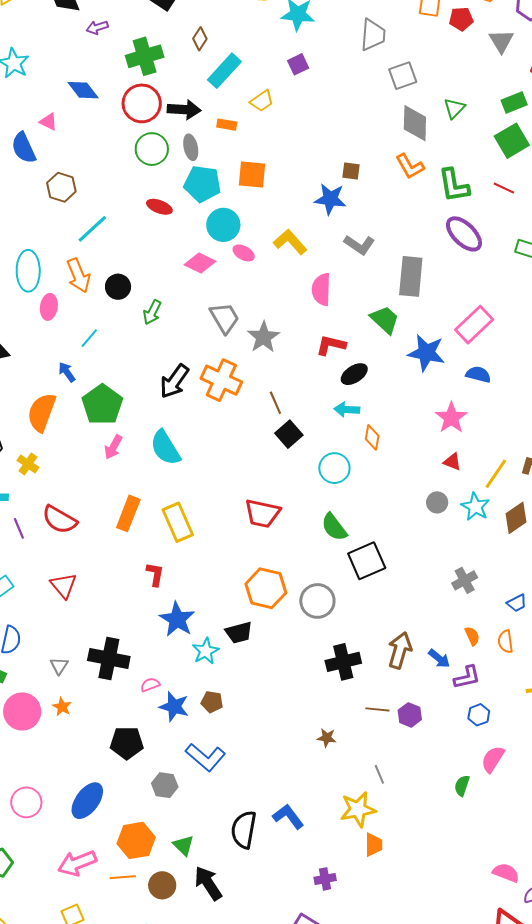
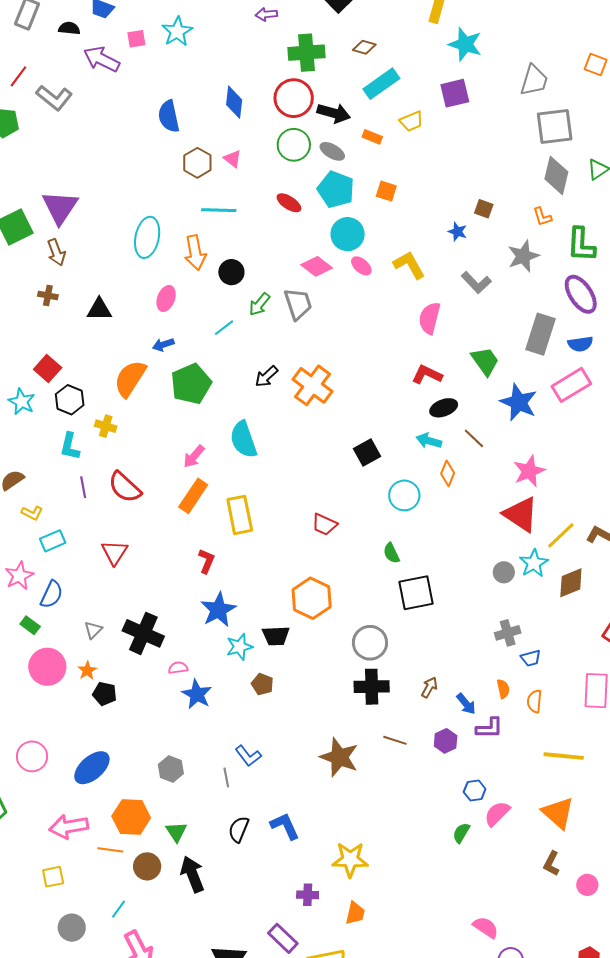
brown diamond: (200, 39) -> (364, 47), turned 60
purple square: (298, 64) -> (455, 93), size x1.4
gray square: (403, 76) -> (555, 126), size x1.4
blue diamond: (83, 90) -> (234, 102), moved, turned 32
pink triangle: (48, 122) -> (233, 159), moved
gray ellipse: (191, 147) -> (332, 151), turned -60
orange L-shape: (410, 166) -> (542, 217), size x0.7
orange square: (252, 175) -> (386, 191), size x0.7
blue star: (330, 199) -> (458, 232), size x0.6
cyan line: (92, 229) -> (219, 210), turned 32
gray rectangle: (411, 276) -> (540, 334), moved
pink ellipse: (49, 307) -> (166, 298), moved
gray trapezoid: (225, 318) -> (298, 304), moved
gray star: (263, 337) -> (523, 256), moved
cyan line: (89, 338) -> (224, 328), moved
blue arrow: (67, 372) -> (163, 345), turned -85
blue semicircle: (478, 374) -> (580, 344), moved, turned 145
black arrow: (174, 381) -> (266, 376), size x0.7
brown line: (275, 403) -> (474, 438), moved, turned -35
pink arrow: (113, 447) -> (194, 456), moved
red triangle: (452, 462) -> (521, 514), size x2.0
yellow cross: (28, 464) -> (106, 426), turned -30
gray circle: (437, 502) -> (504, 572), moved
red trapezoid: (262, 513) -> (324, 524), size x0.7
green semicircle: (334, 527) -> (391, 553), size x0.7
gray circle: (317, 601) -> (370, 643), moved
blue trapezoid: (517, 603) -> (531, 658), moved
brown arrow: (400, 650) -> (429, 687), size x0.6
brown pentagon: (212, 702) -> (262, 684), moved
purple hexagon: (410, 715) -> (446, 741), moved
blue hexagon: (479, 715) -> (475, 790), moved
brown star: (327, 738) -> (339, 757), size x2.0
black pentagon: (127, 743) -> (105, 694), moved, size x0.7
blue L-shape: (205, 757) -> (248, 756), moved, size x0.7
gray line: (379, 774) -> (226, 777), moved
yellow star: (358, 809) -> (350, 860), moved
black semicircle: (244, 830) -> (239, 829), size x0.7
orange trapezoid: (374, 845) -> (355, 913), moved

